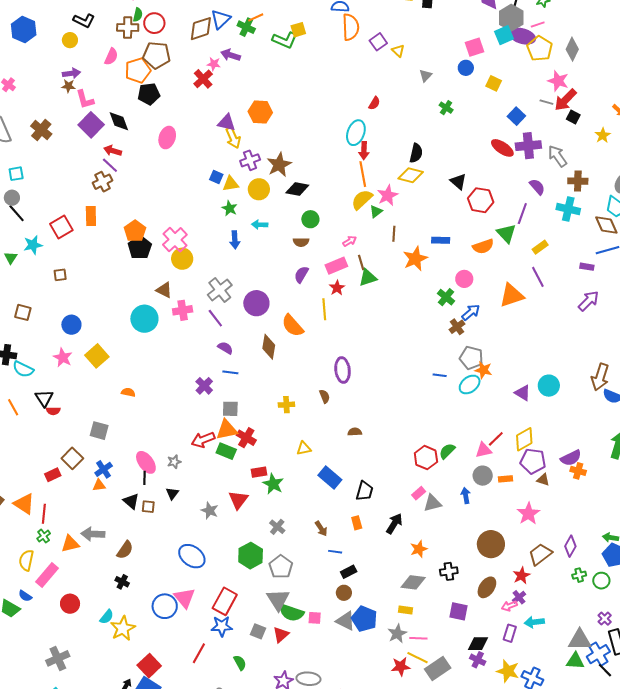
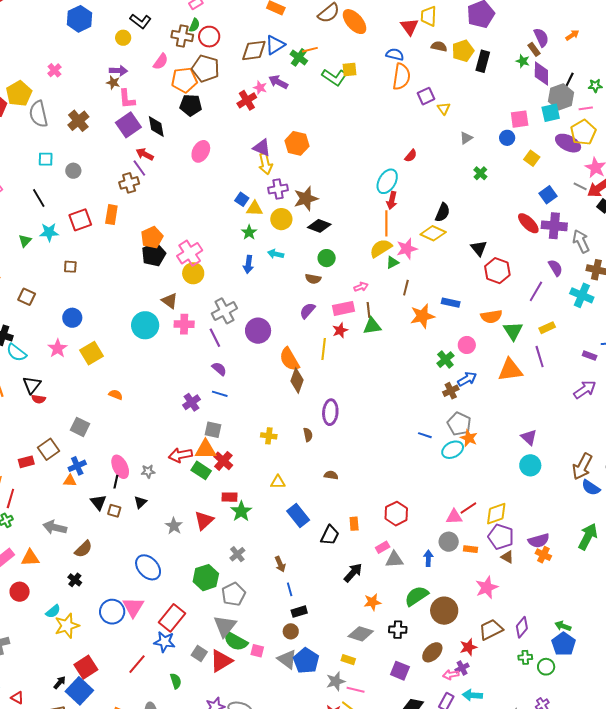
purple ellipse: (522, 36) -> (568, 143), moved
gray circle: (12, 198) -> (73, 171), moved
green triangle: (506, 233) -> (513, 331), moved
brown diamond: (269, 347) -> (297, 380), moved
purple triangle: (523, 393) -> (529, 437), moved
green semicircle: (447, 451) -> (417, 596), moved, size x1.4
orange rectangle: (357, 523) -> (354, 524), moved
orange triangle: (70, 544) -> (30, 558), moved
blue line: (335, 552) -> (290, 589), turned 56
red triangle: (281, 635) -> (221, 661), size x1.4

